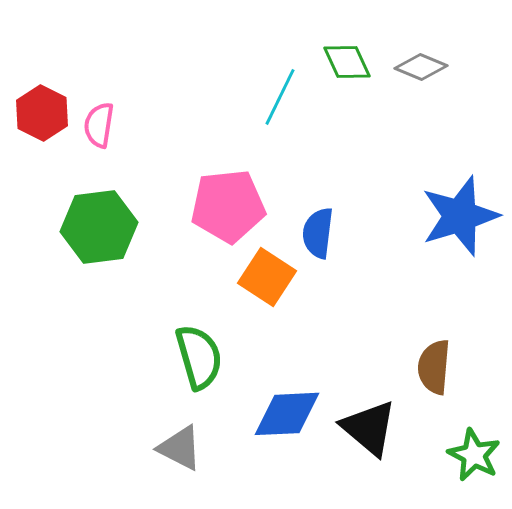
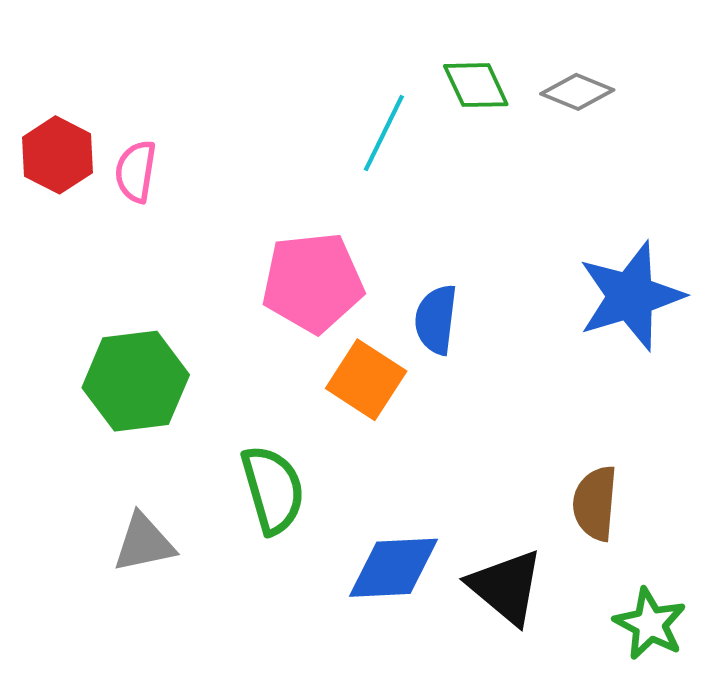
green hexagon: (99, 227) -> (136, 381), moved
gray triangle: (180, 448) -> (144, 543), moved, turned -39

